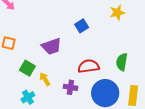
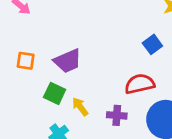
blue square: (82, 26) -> (152, 44), moved
purple trapezoid: (51, 46) -> (68, 61), moved

